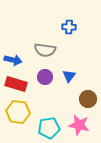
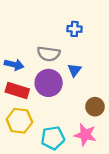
blue triangle: (69, 76) -> (74, 70), moved
purple circle: (45, 77) -> (49, 83), size x1.6

